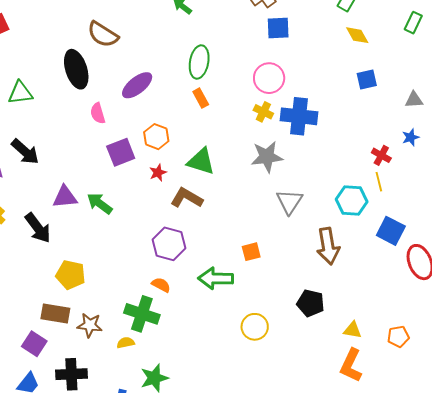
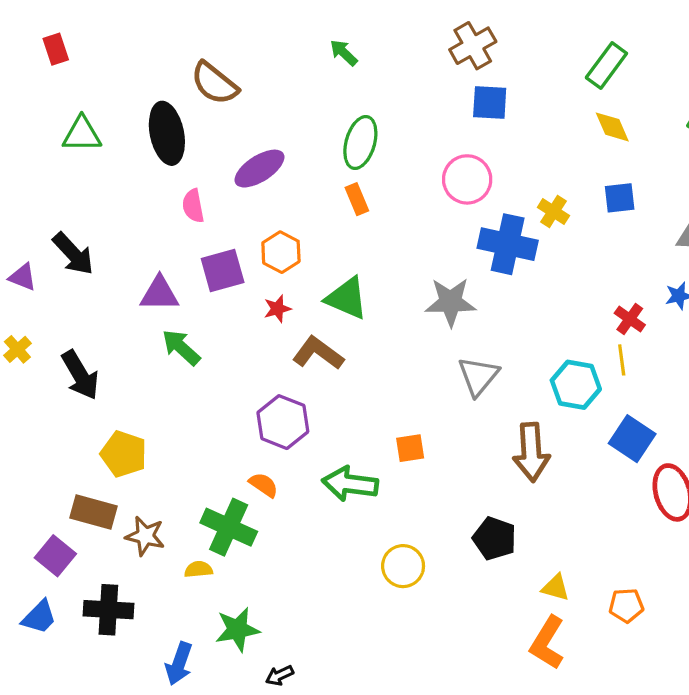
green triangle: (20, 93) -> (82, 134), moved
yellow cross: (263, 112) -> (553, 212), moved
purple triangle: (65, 197) -> (159, 294), moved

